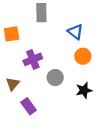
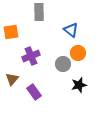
gray circle: (55, 78) -> (63, 64), moved
purple rectangle: (29, 106) -> (34, 92), moved

